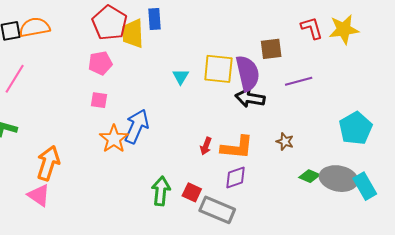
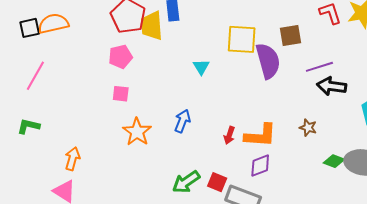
yellow square: (218, 69) -> (242, 39), moved
black arrow: (250, 98) -> (332, 86), moved
blue arrow: (137, 126) -> (182, 121), moved, size x0.7
orange arrow: (48, 163) -> (72, 159), size x0.7
green arrow: (161, 191) -> (186, 182), turned -128

